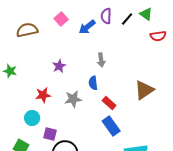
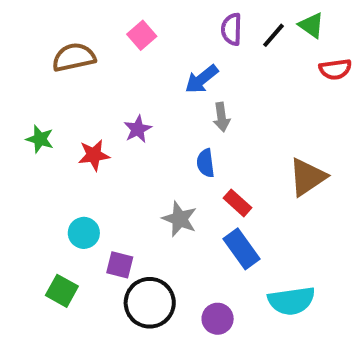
blue arrow: (87, 27) -> (202, 79), moved
red star: (43, 95) -> (94, 155), moved
gray star: (73, 99) -> (180, 219), moved, turned 30

